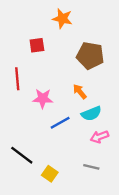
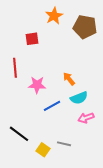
orange star: (62, 19) -> (54, 16), turned 30
brown pentagon: (90, 56) -> (85, 27), moved
gray line: (91, 167) -> (64, 144), moved

